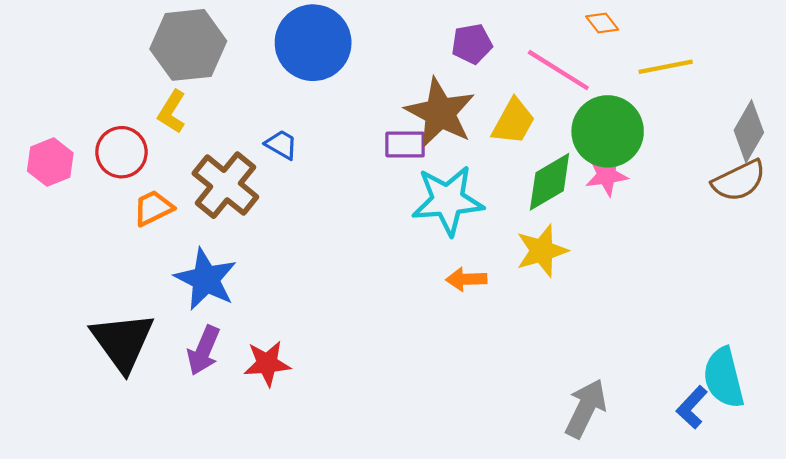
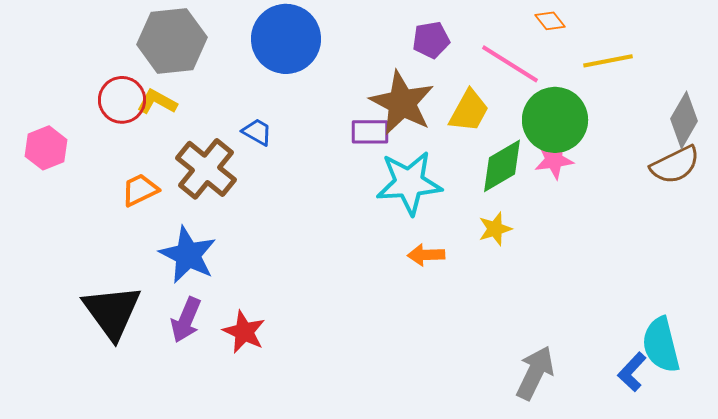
yellow L-shape: (172, 112) -> (157, 102), turned 87
red circle: (121, 152) -> (122, 100), moved
yellow star: (542, 251) -> (495, 229), size x0.7
red star: (267, 364) -> (244, 332), turned 30

